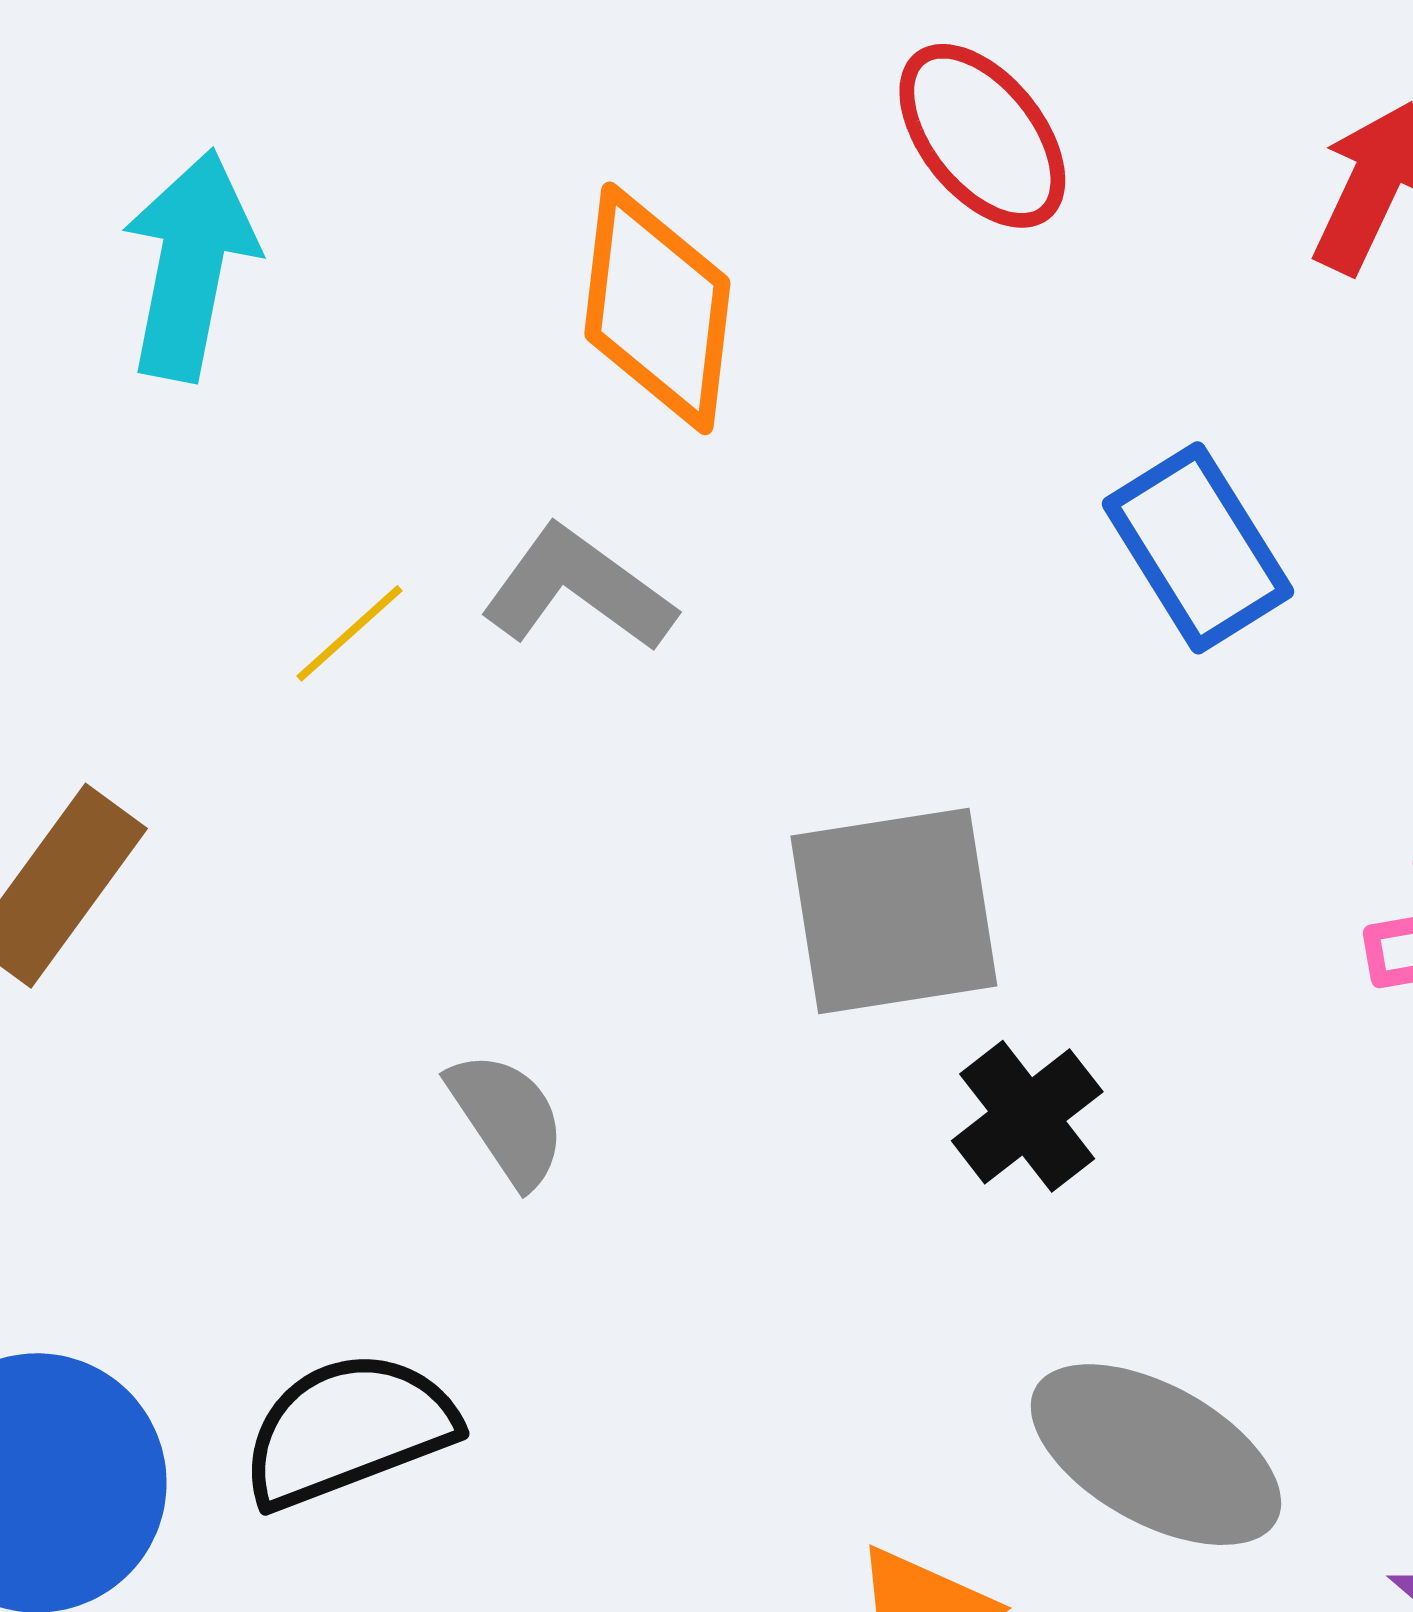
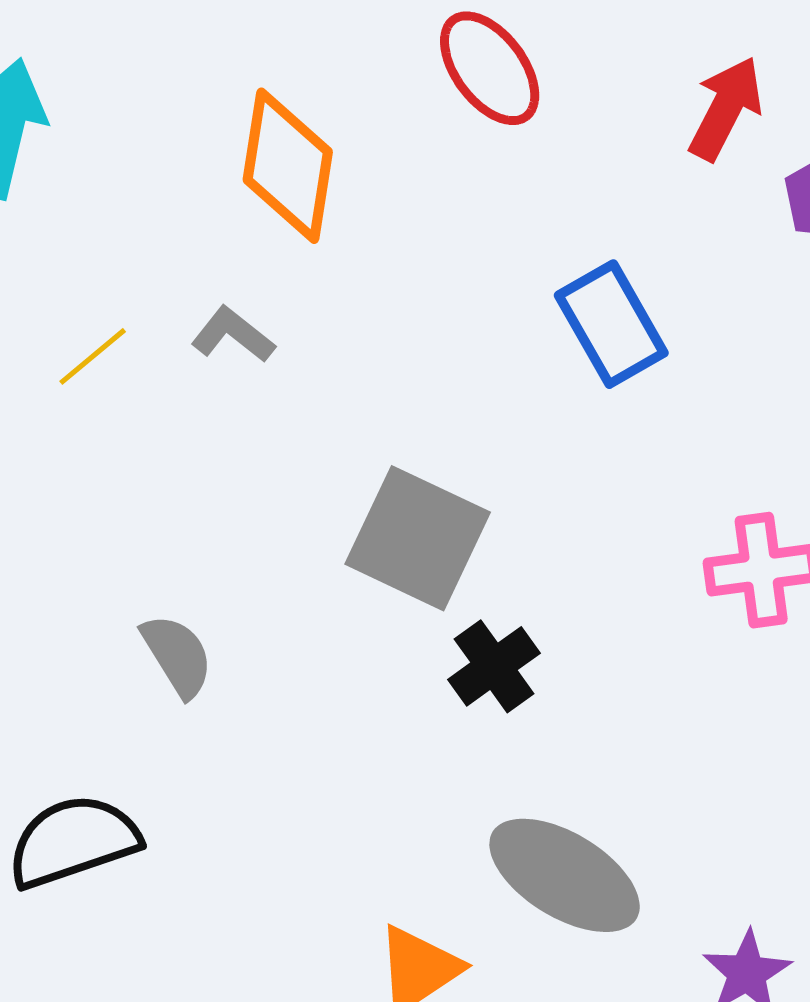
gray L-shape: (578, 589) -> (233, 335), size x0.7
gray square: (894, 911) -> (418, 538), turned 32

